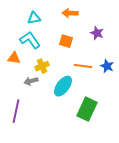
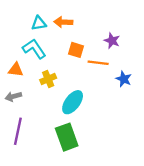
orange arrow: (70, 13) -> (63, 22), moved
orange line: (83, 66) -> (98, 63), moved
gray arrow: (31, 81) -> (13, 96), moved
green rectangle: (87, 109) -> (67, 137), moved, turned -45

